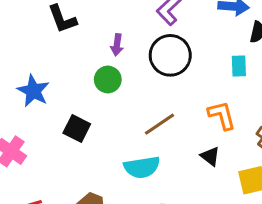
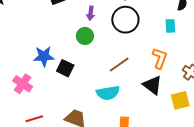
blue star: (33, 91) -> (44, 56), moved, turned -30
orange L-shape: (222, 115) -> (160, 58), turned 35
black triangle: (210, 156) -> (152, 85), size x1.5

